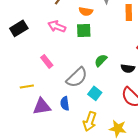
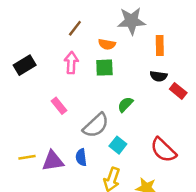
pink arrow: (57, 26) -> (71, 63), turned 72
black semicircle: (128, 68) -> (159, 76), moved
yellow line: (27, 86) -> (27, 157), moved

